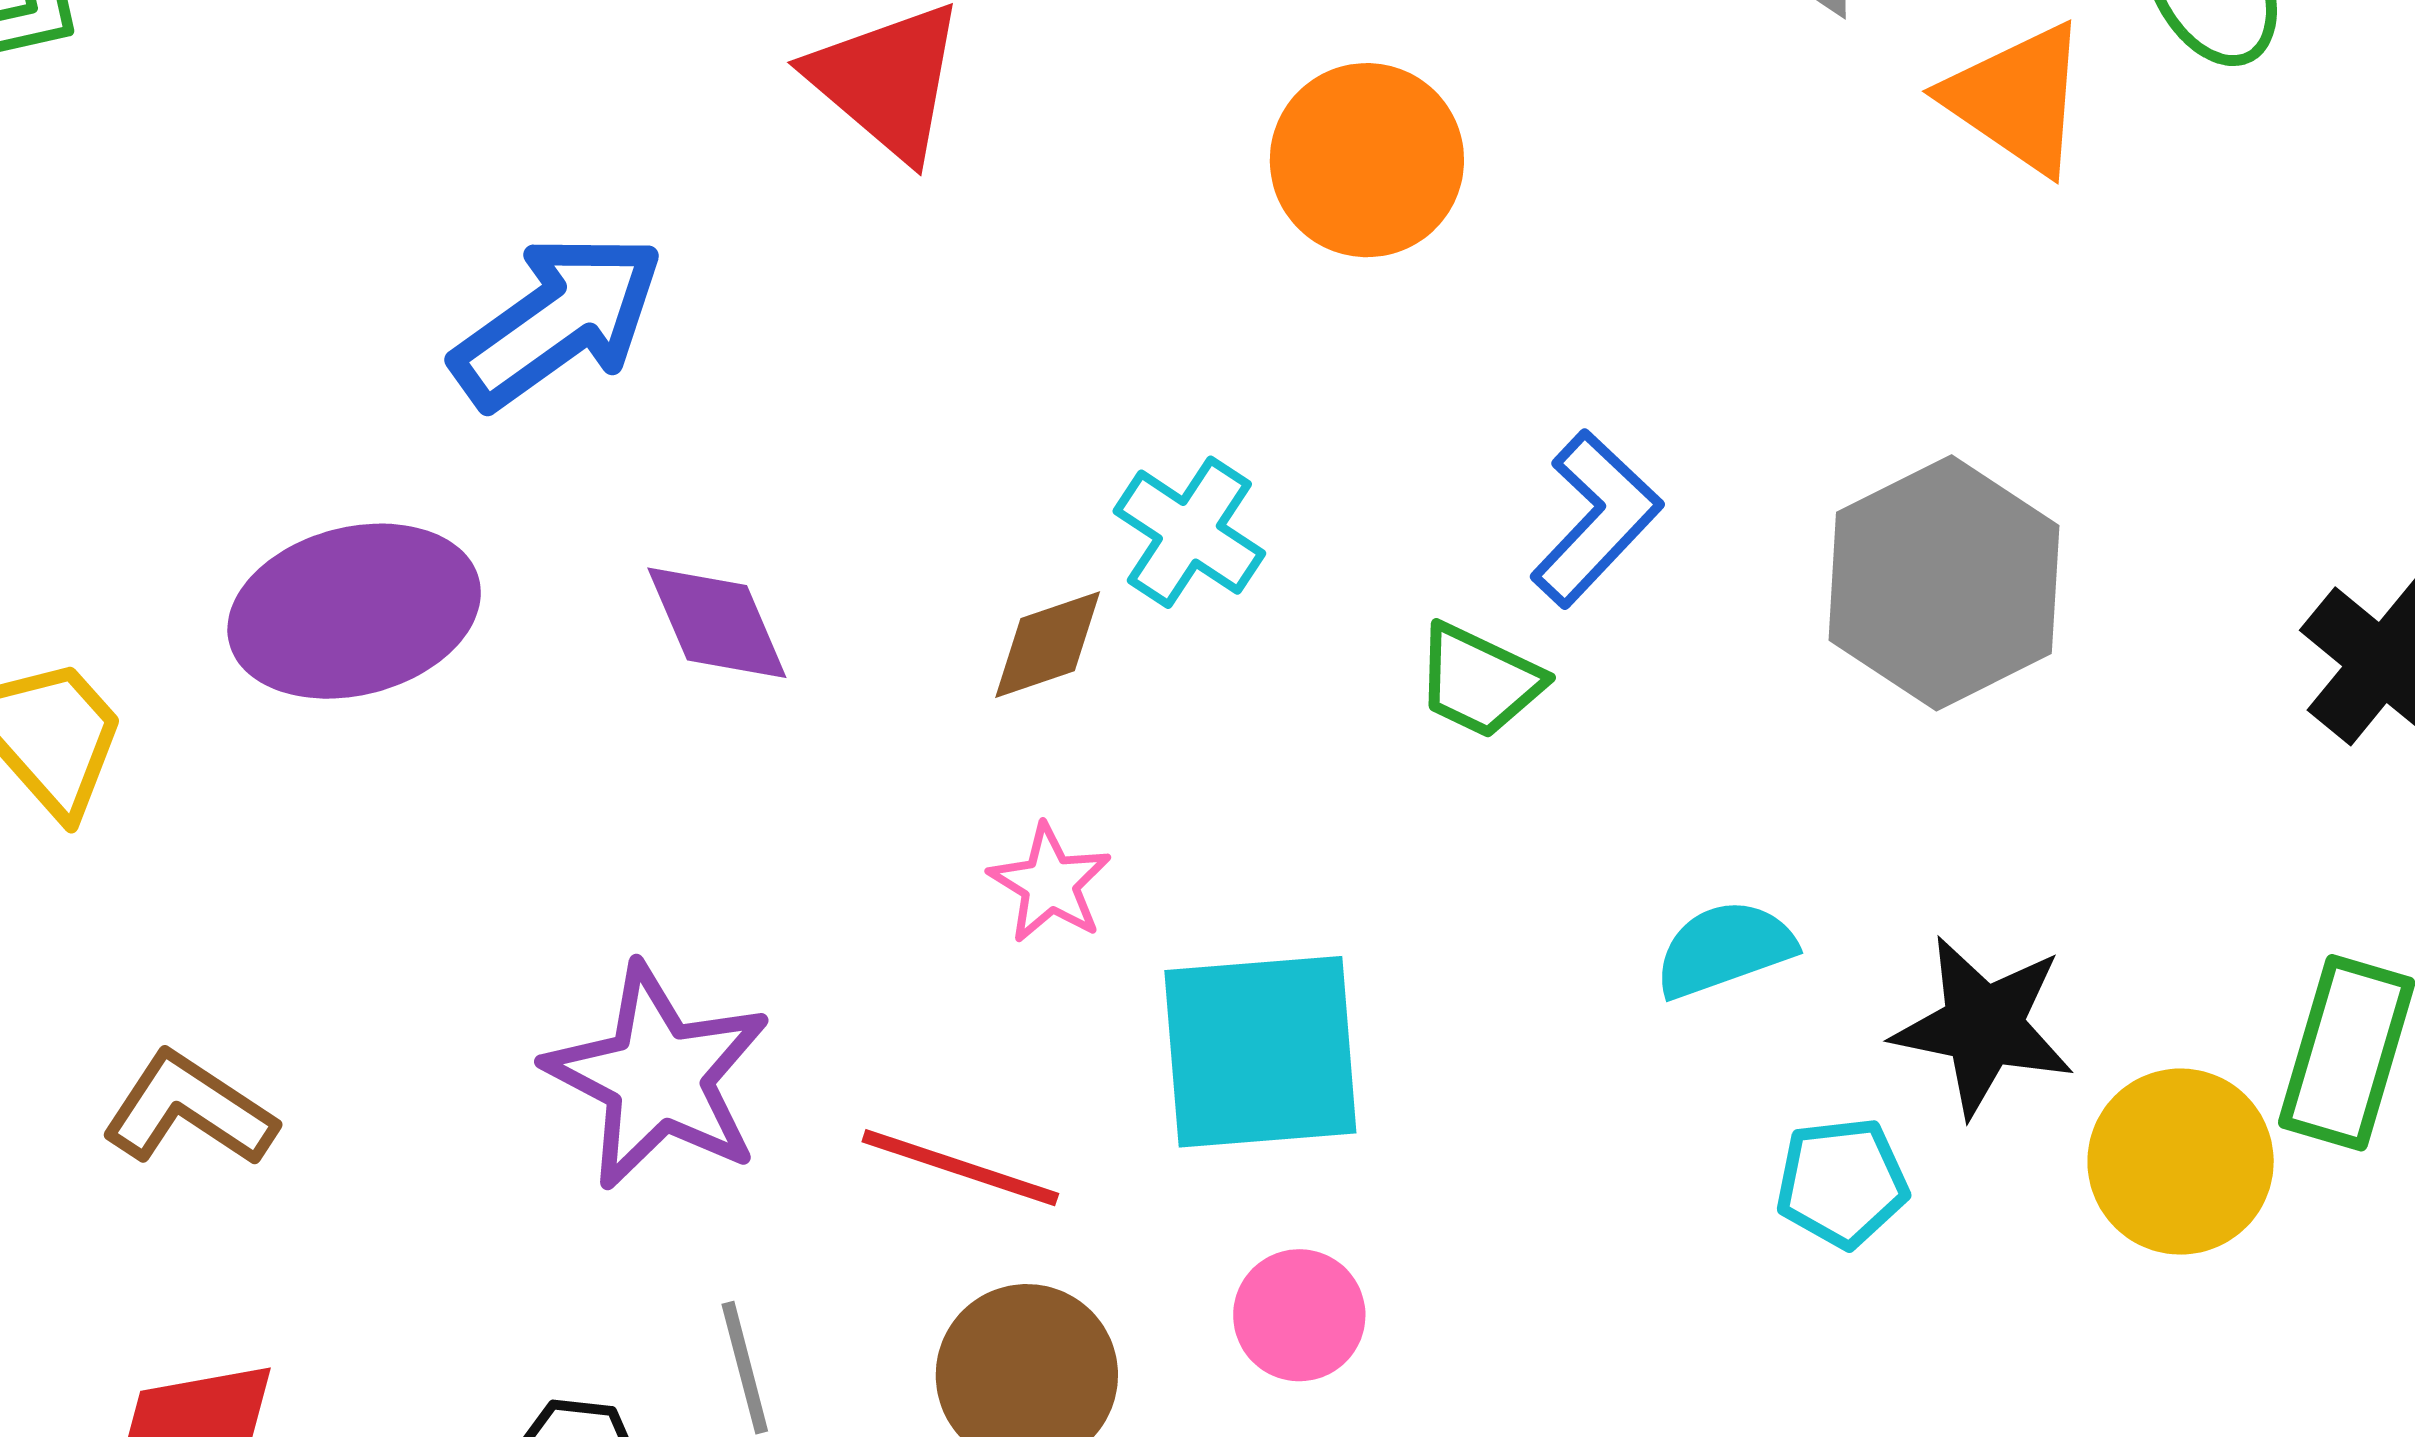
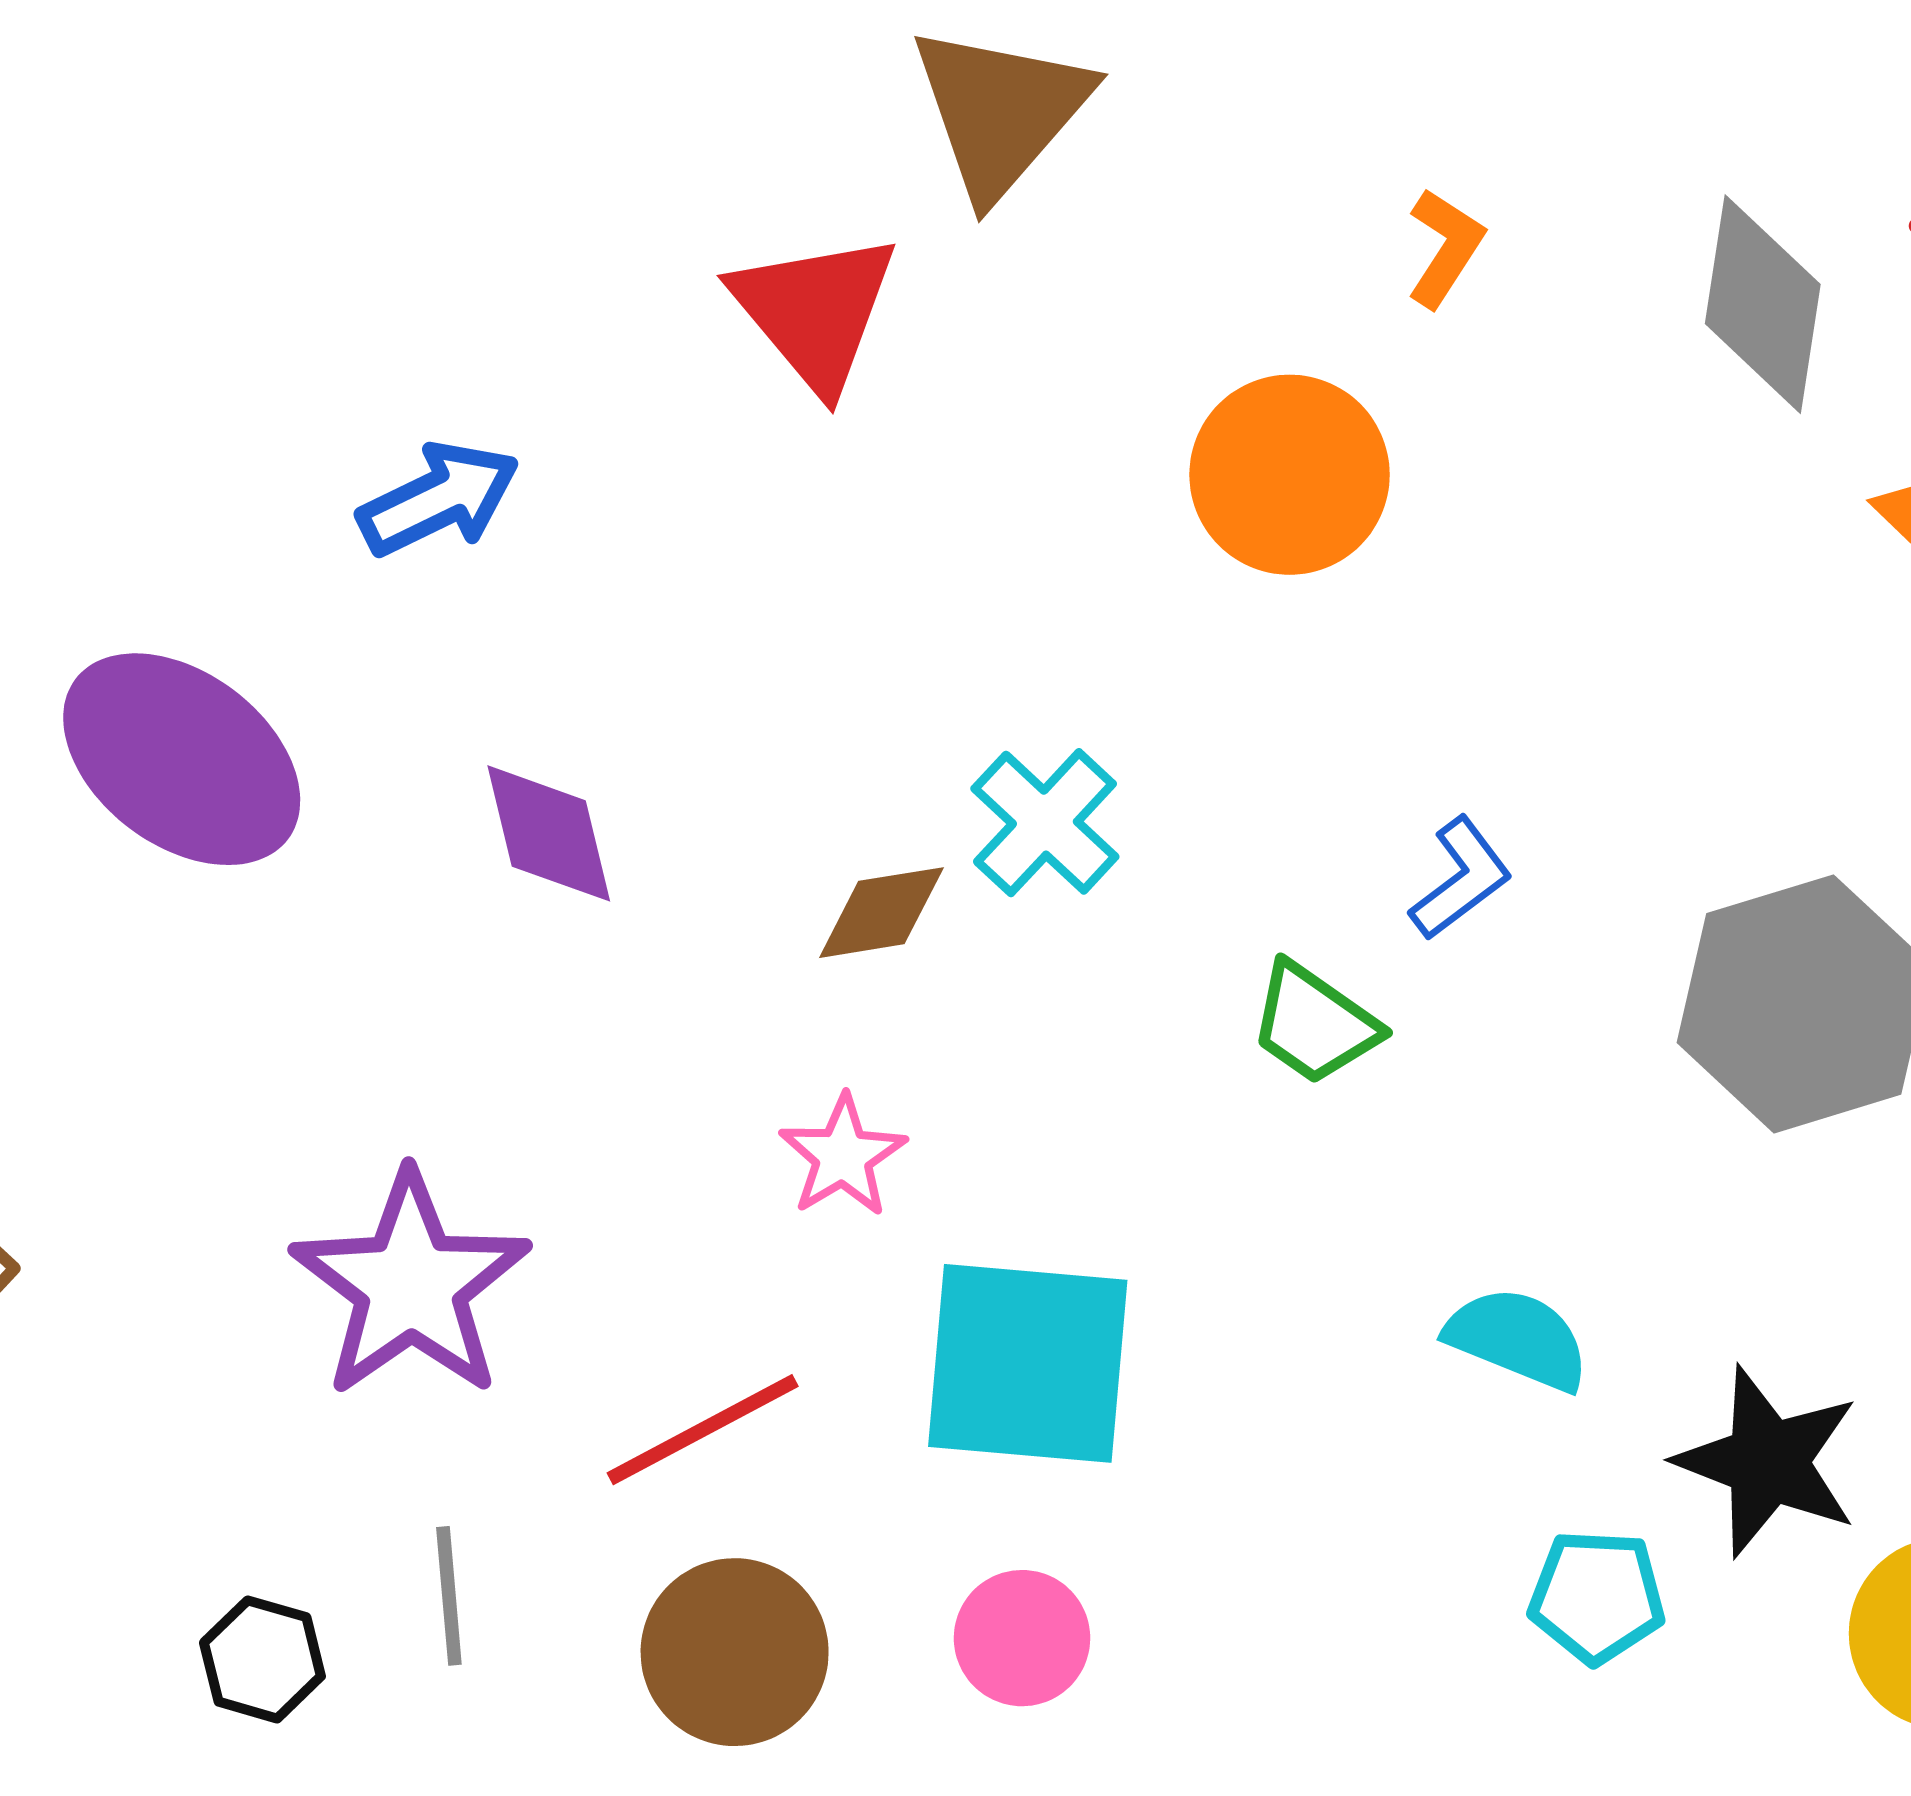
blue arrow: (558, 321) -> (439, 499), size x0.7
blue L-shape: (1596, 518) -> (1461, 879), size x0.7
purple ellipse: (354, 611) -> (182, 759), turned 42
cyan semicircle: (1725, 949) -> (1518, 1339), turned 32
red line: (960, 1168) -> (703, 1430), turned -56

